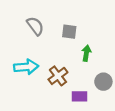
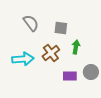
brown cross: (58, 76) -> (51, 53), moved
purple rectangle: (80, 96) -> (70, 76), moved

